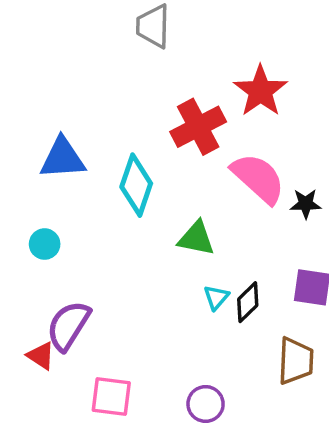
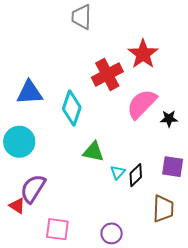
pink semicircle: (258, 178) -> (142, 104), turned -88
green triangle: (196, 238) -> (93, 152), moved
cyan circle: (45, 244) -> (19, 142), size x1.8

